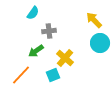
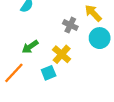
gray cross: (49, 31) -> (70, 25), moved, turned 32

